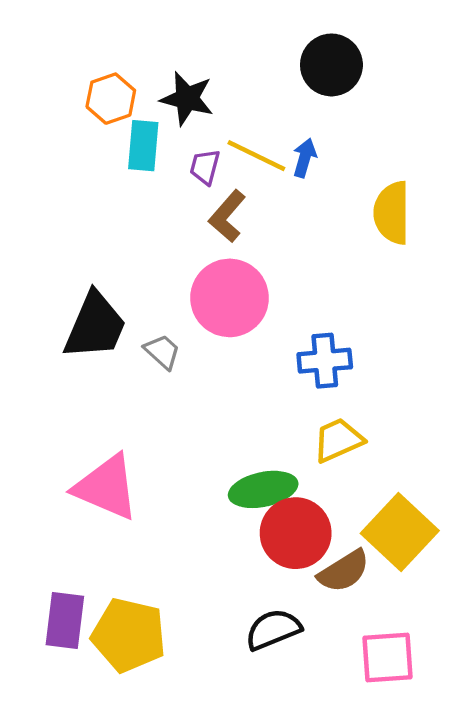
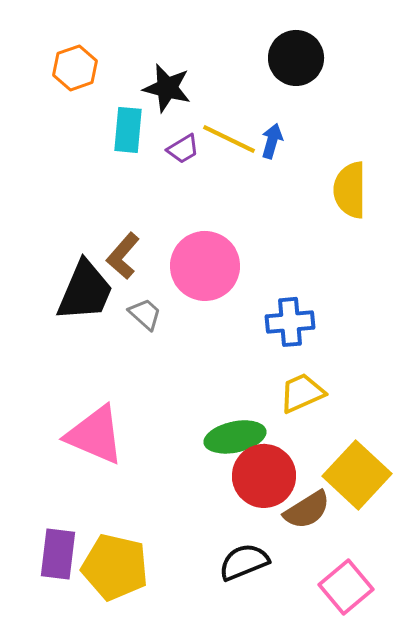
orange hexagon: (111, 99) -> (75, 68), moved
purple trapezoid: (205, 167) -> (183, 149), turned -136
brown L-shape: (227, 216) -> (123, 256), moved
pink square: (387, 657) -> (346, 587), turned -36

